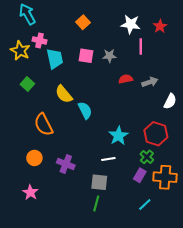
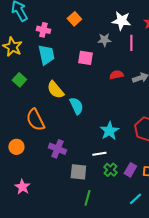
pink cross: (39, 41) -> (43, 30), moved
pink square: (86, 56) -> (85, 58), moved
gray star: (109, 56) -> (104, 40), moved
green cross: (147, 157) -> (110, 170), moved
orange circle: (34, 158) -> (16, 147), moved
purple cross: (66, 164) -> (57, 149), moved
gray square: (99, 182) -> (78, 172), moved

